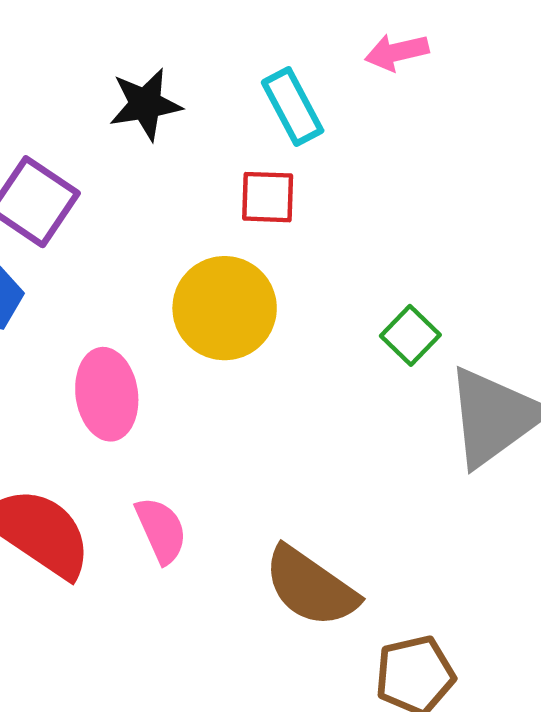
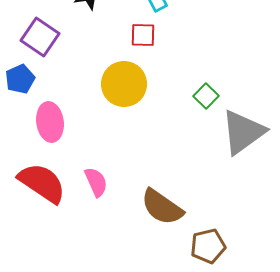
pink ellipse: (107, 394) -> (50, 122), moved

